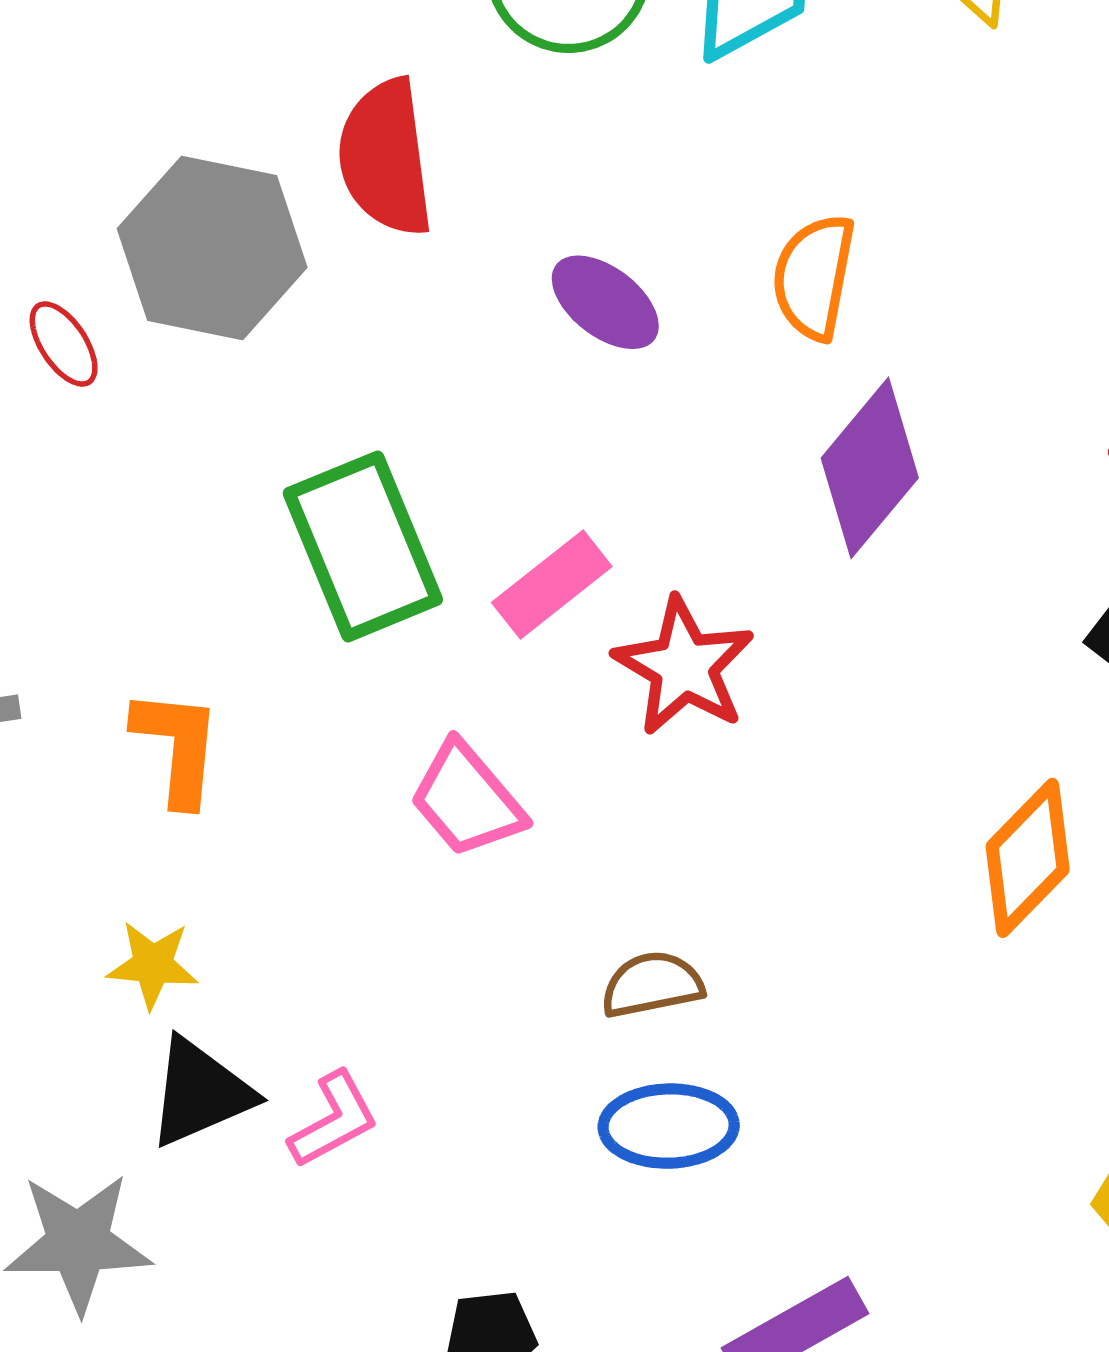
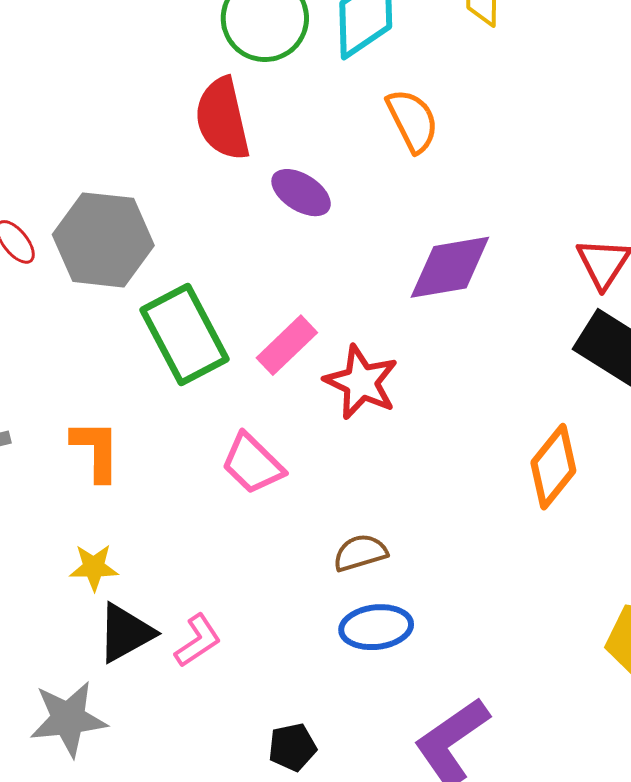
red semicircle: (386, 158) -> (222, 119), moved
gray hexagon: (212, 248) -> (103, 240), moved
orange semicircle: (814, 277) -> (412, 121), moved, turned 148
purple diamond: (870, 468) -> (450, 267), turned 46

